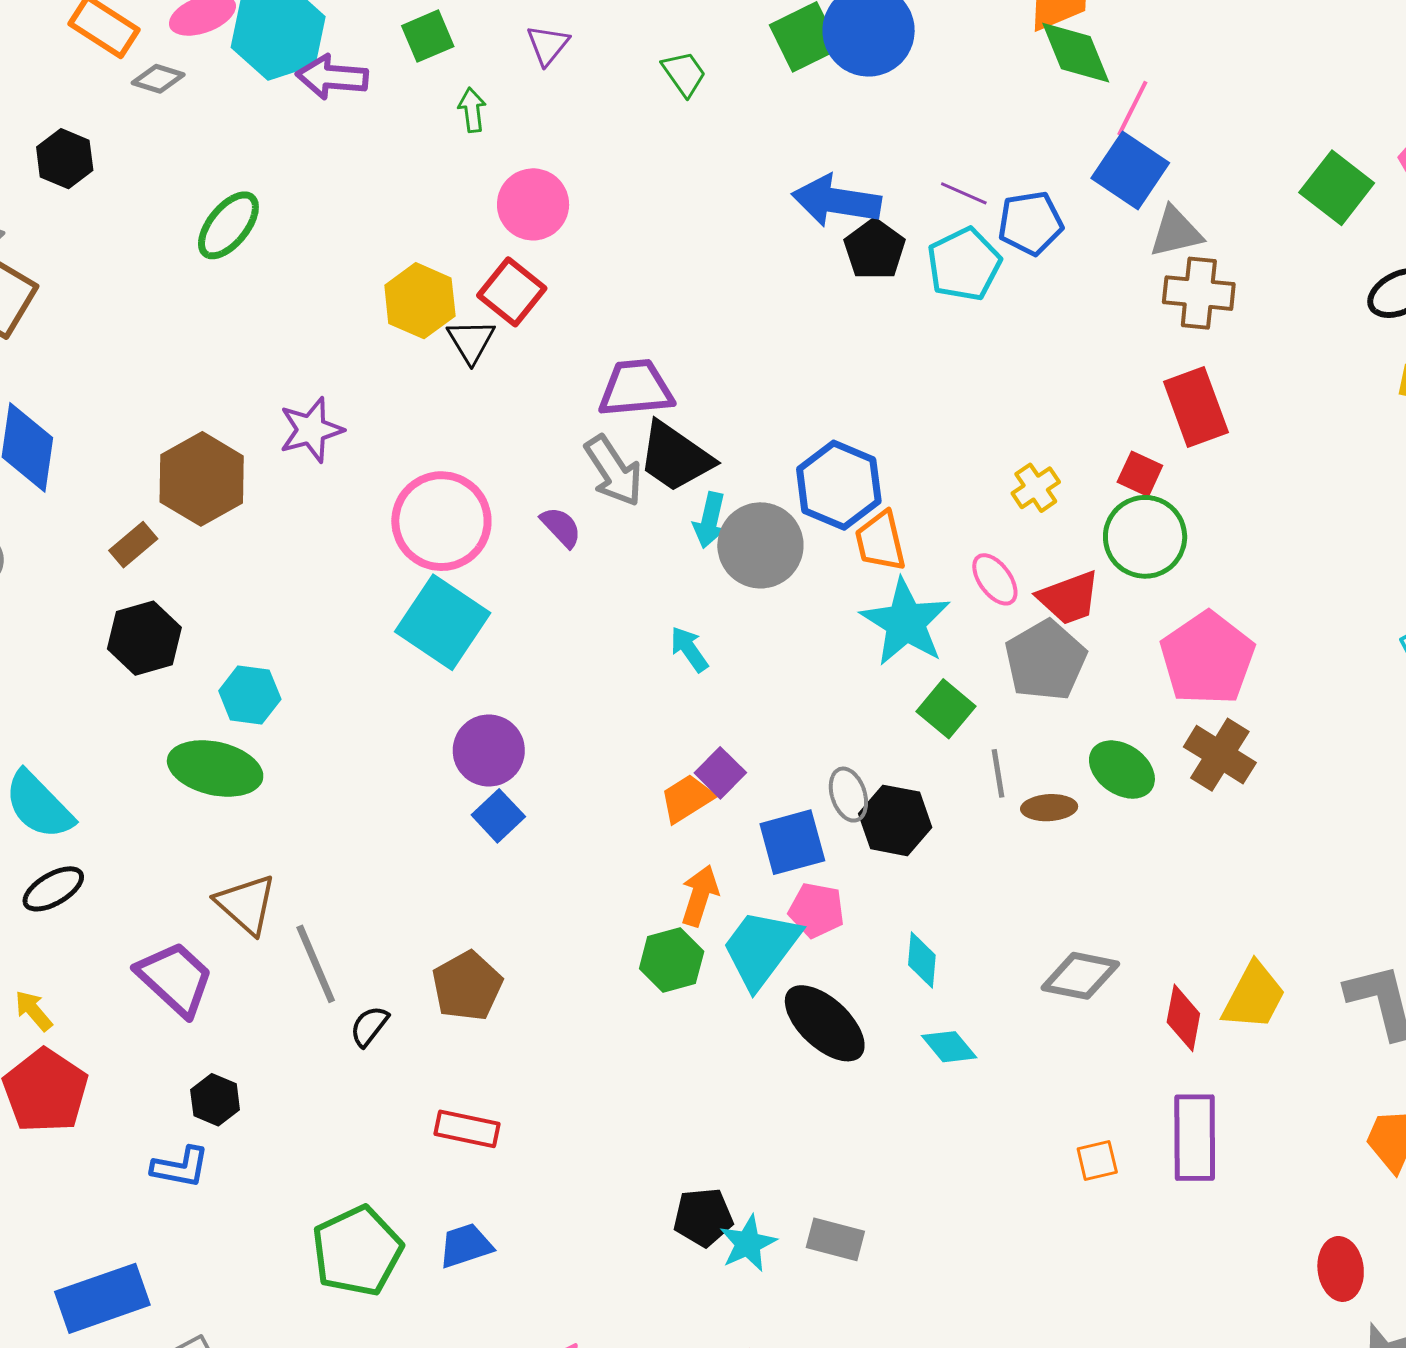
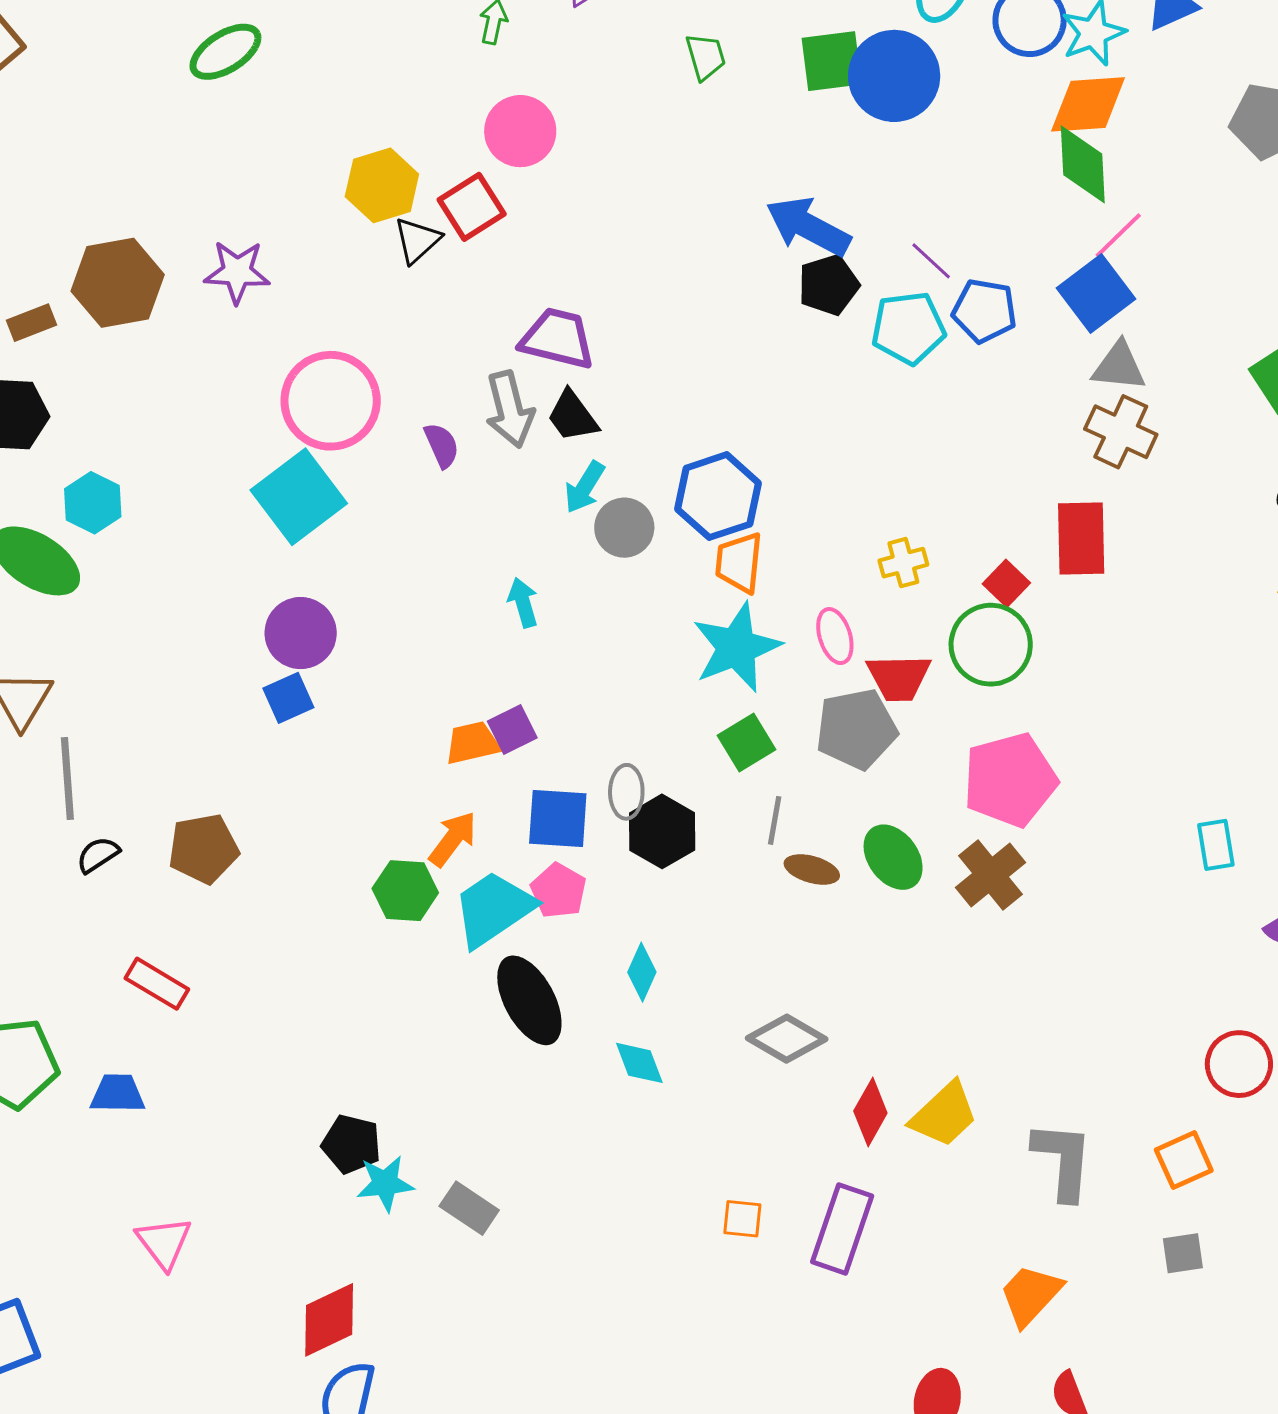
black trapezoid: (675, 457) -> (572, 416), size x0.7
gray circle: (760, 545) -> (624, 528), size x0.7

